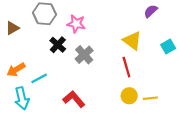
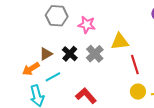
brown triangle: (12, 28) -> (46, 54), moved
yellow triangle: (132, 41) -> (120, 42), moved, turned -42
black cross: (58, 45) -> (70, 54), moved

